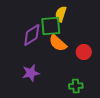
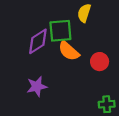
yellow semicircle: (61, 14) -> (84, 13), moved
green cross: (76, 86) -> (107, 104), moved

